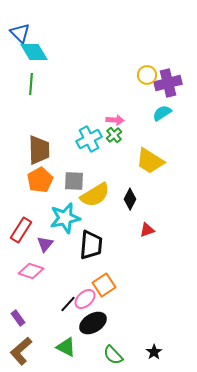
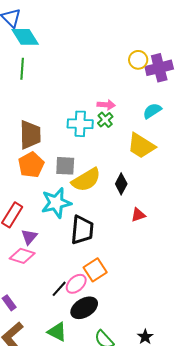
cyan semicircle: (162, 113) -> (152, 111), moved
cyan cross: (89, 139) -> (80, 124), turned 30
purple triangle: (45, 244) -> (29, 237), moved

